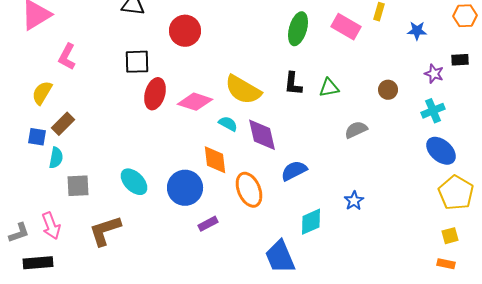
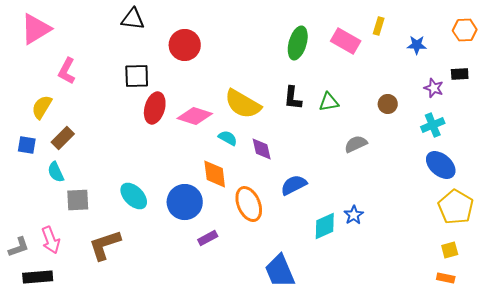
purple diamond: (262, 135) -> (262, 149), size x0.7
blue square: (37, 137) -> (27, 145), moved
cyan semicircle: (56, 158) -> (56, 172), turned 145
cyan diamond: (311, 222) -> (325, 226), moved

